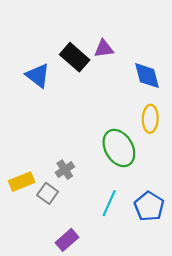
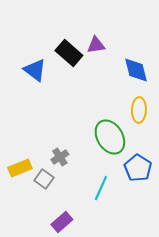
blue pentagon: (149, 206) -> (138, 168), moved

